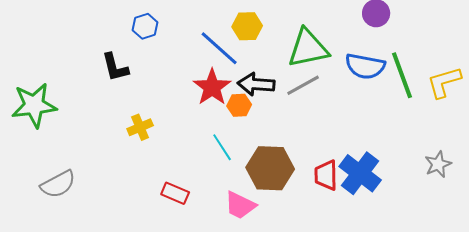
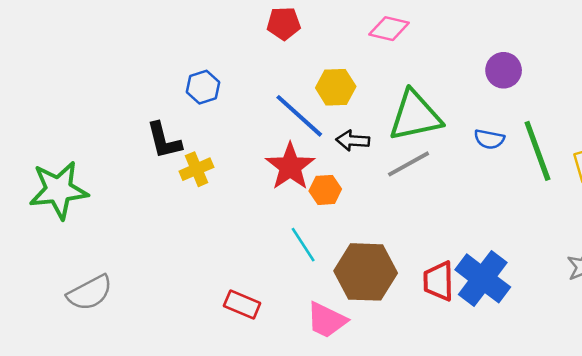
blue semicircle: (365, 66) -> (489, 139), size x0.6
black arrow: (256, 84) -> (353, 141), moved, size x0.7
yellow cross: (140, 127) -> (196, 169), moved

